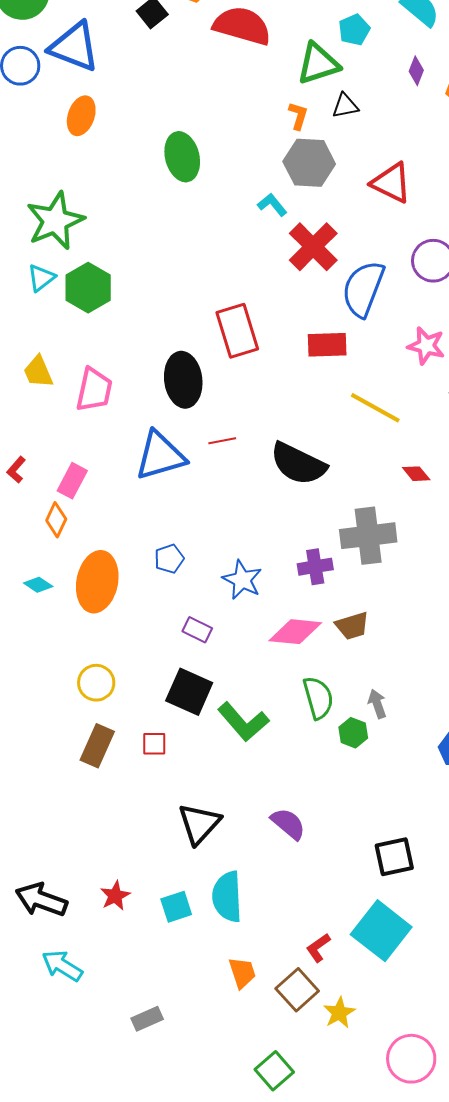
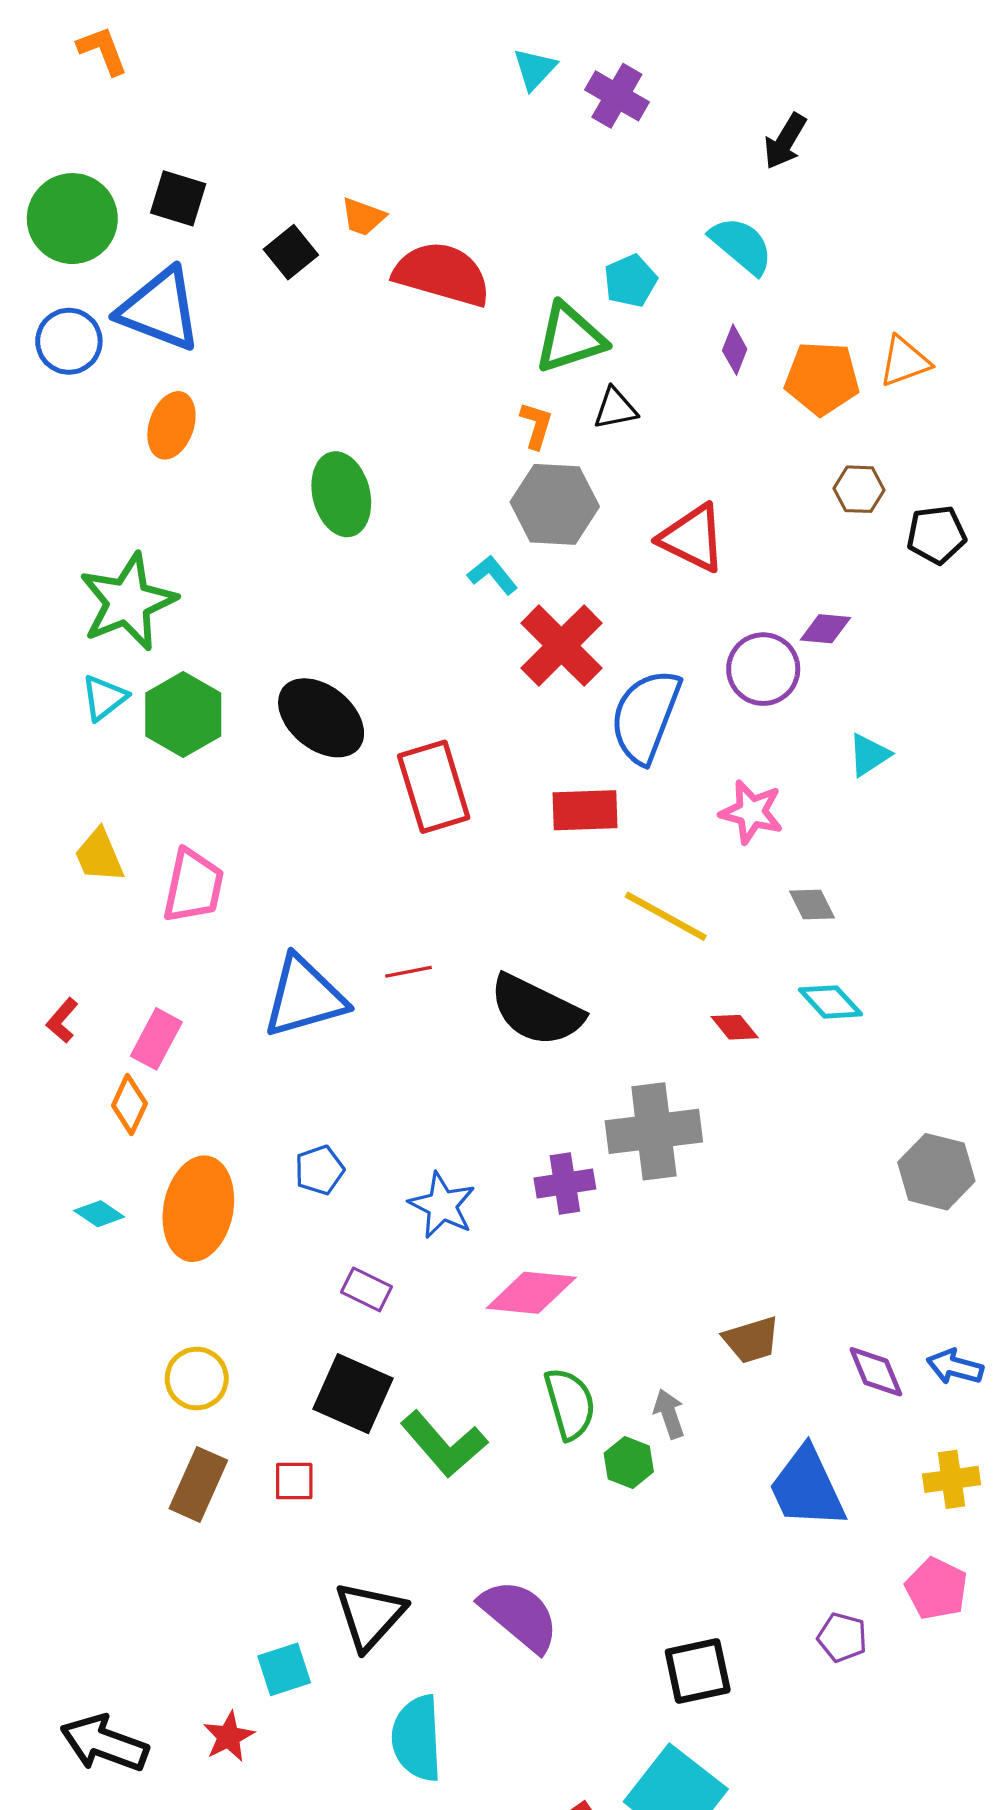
black ellipse: (183, 380) -> (321, 718), moved, turned -44
brown trapezoid: (352, 626) -> (751, 1340), moved
purple semicircle: (288, 824) -> (519, 1616), size x1.4
cyan square: (176, 907) -> (284, 1669), moved

